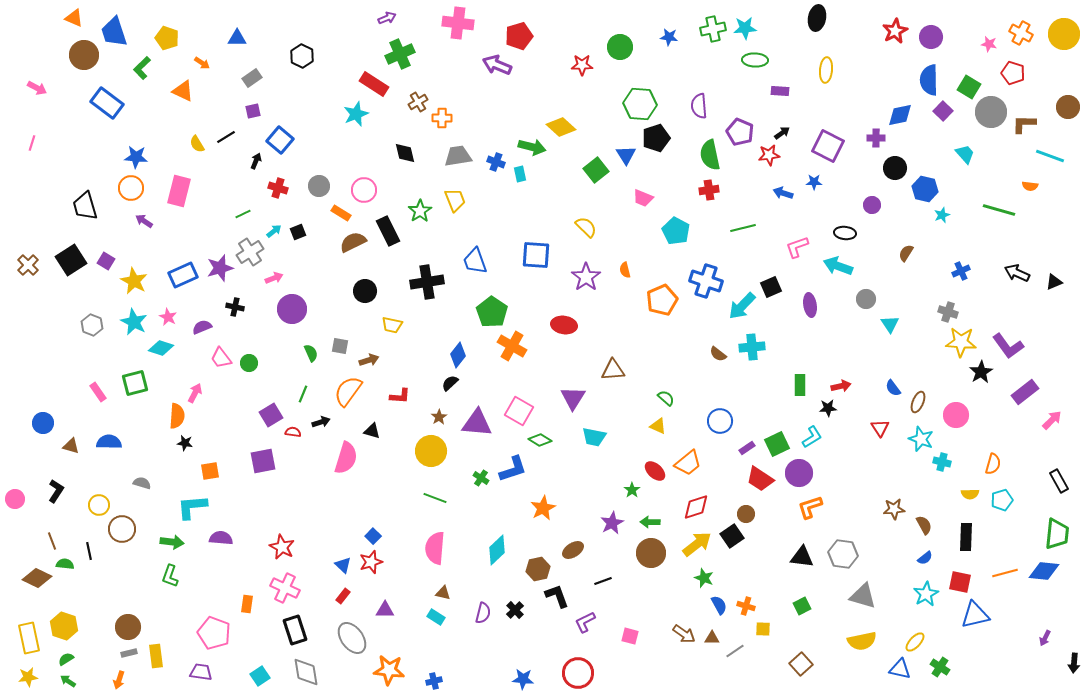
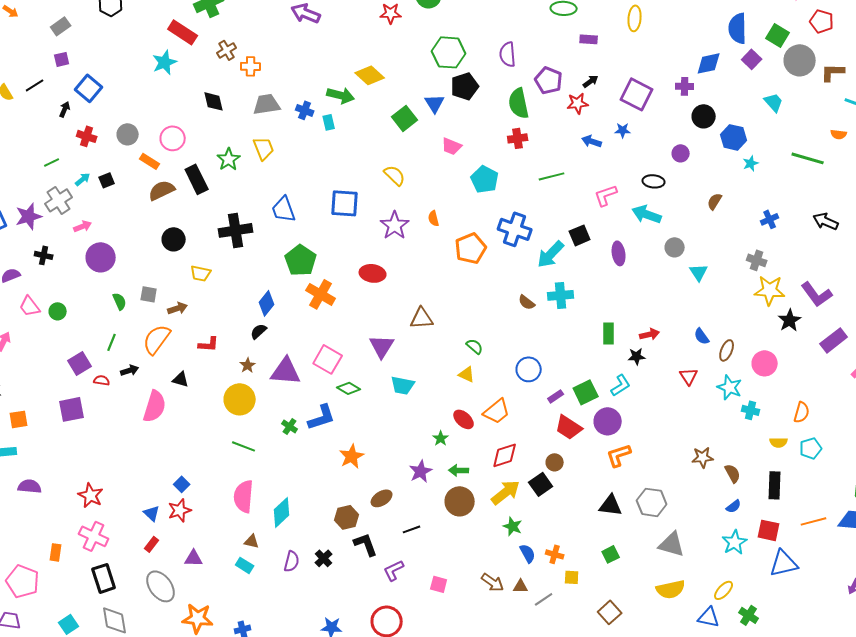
cyan diamond: (497, 550) -> (282, 512), moved

